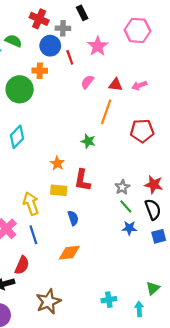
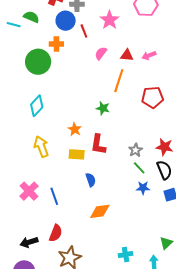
yellow arrow: (31, 204) -> (41, 147), moved
orange diamond: (69, 253) -> (100, 211), moved
red semicircle: (22, 265) -> (56, 233), moved

